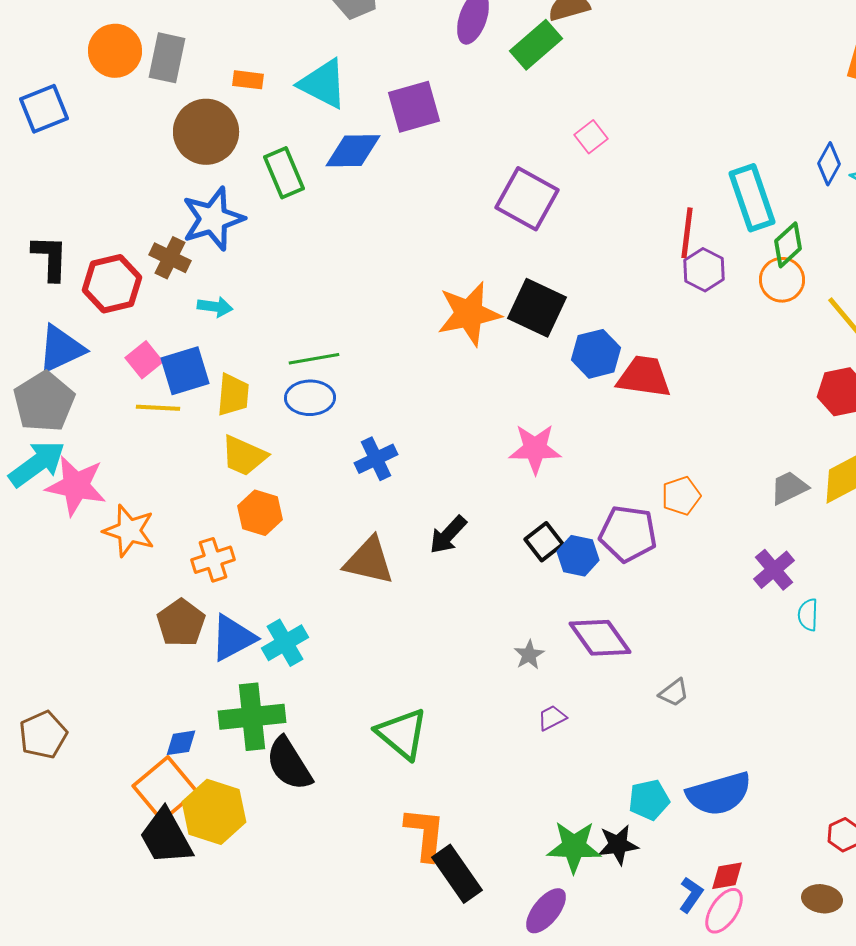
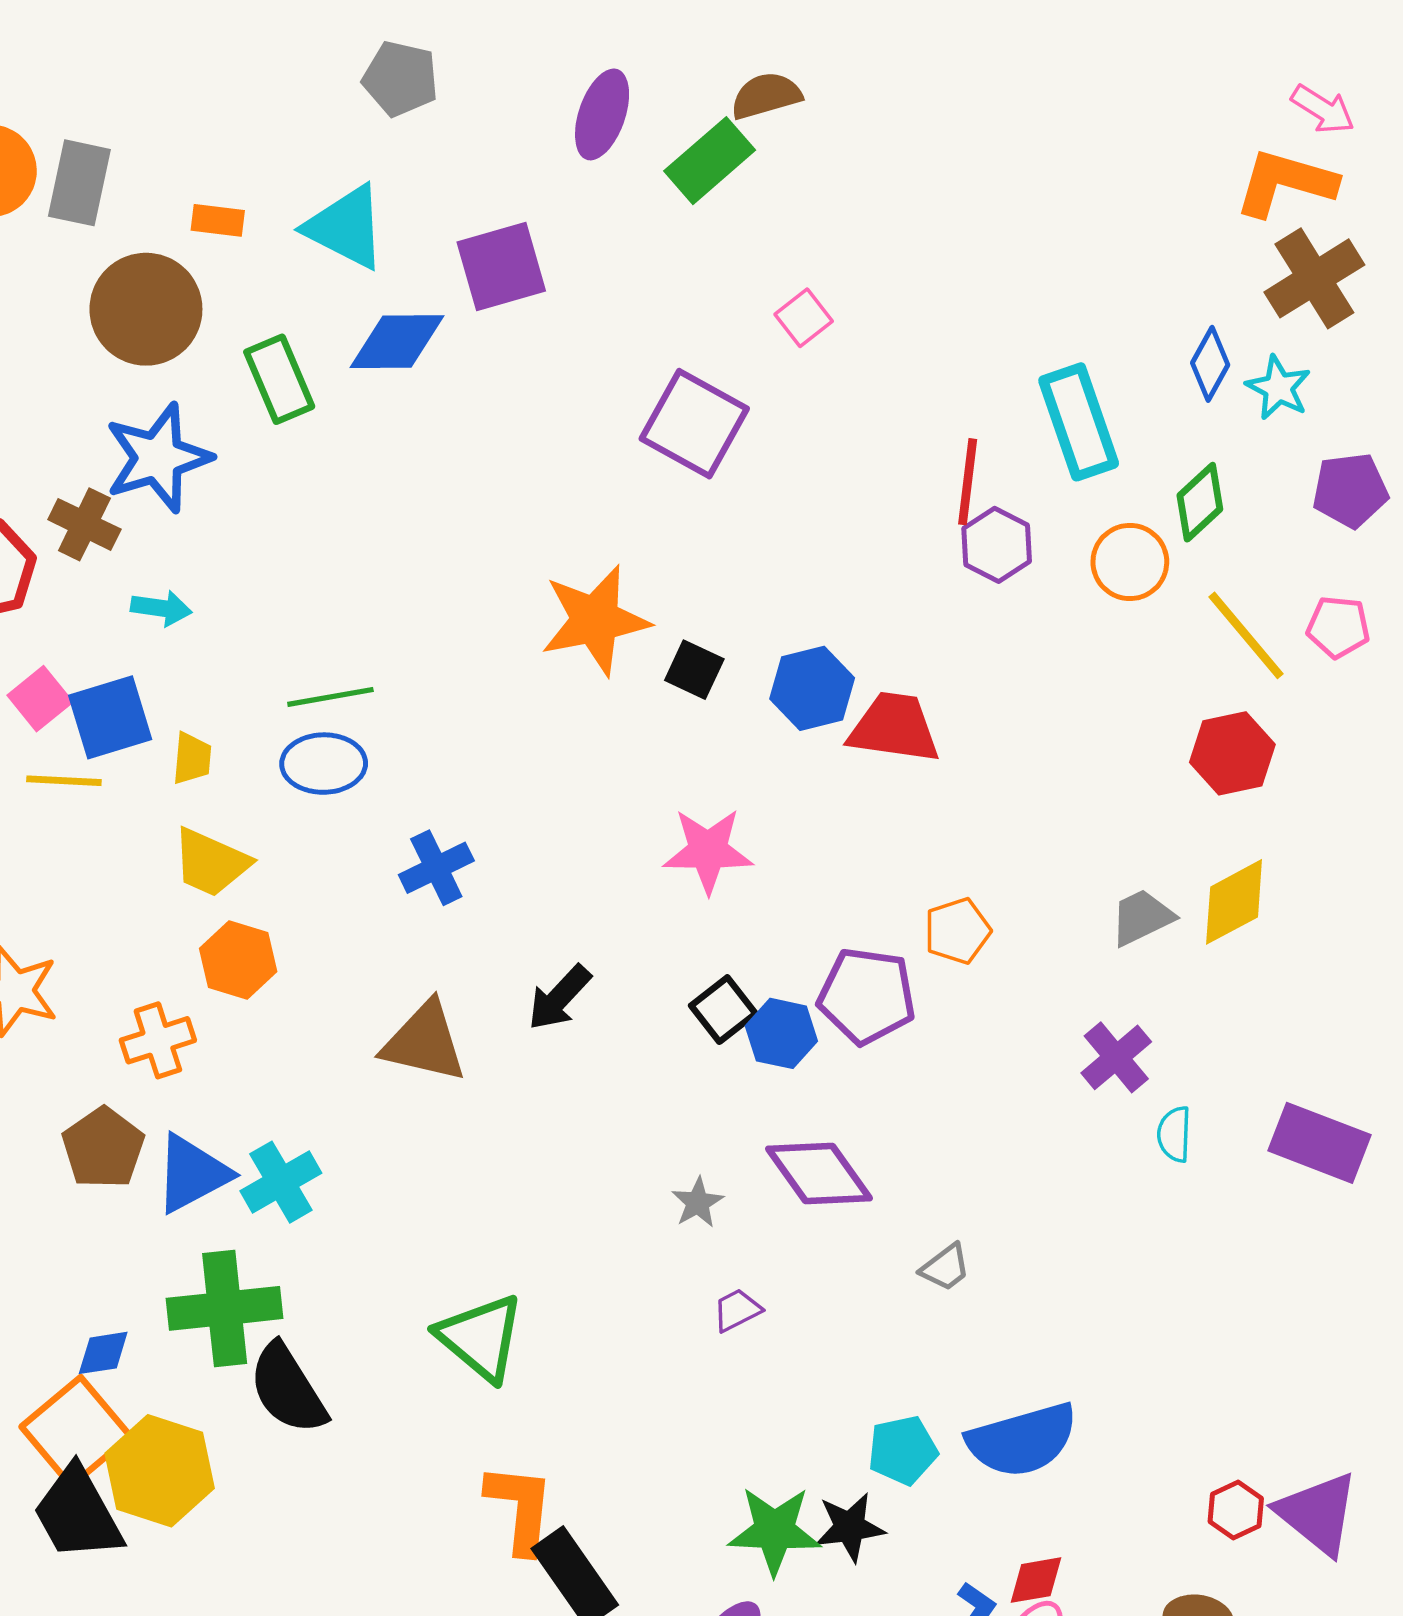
green diamond: (788, 245) -> (1200, 502), moved
black square: (537, 308) -> (694, 670), moved, size x0.6
yellow trapezoid: (233, 395) -> (192, 758), size x0.7

